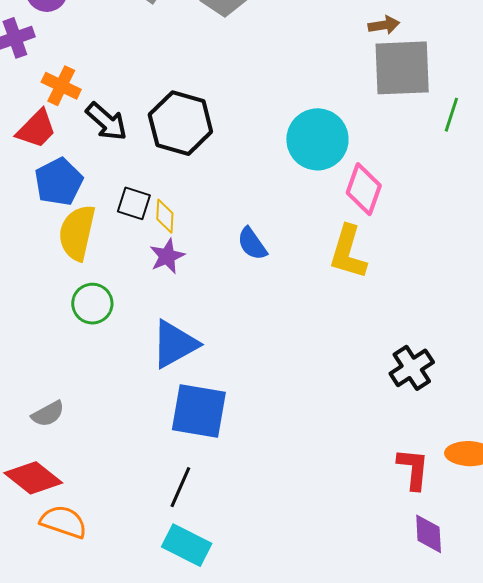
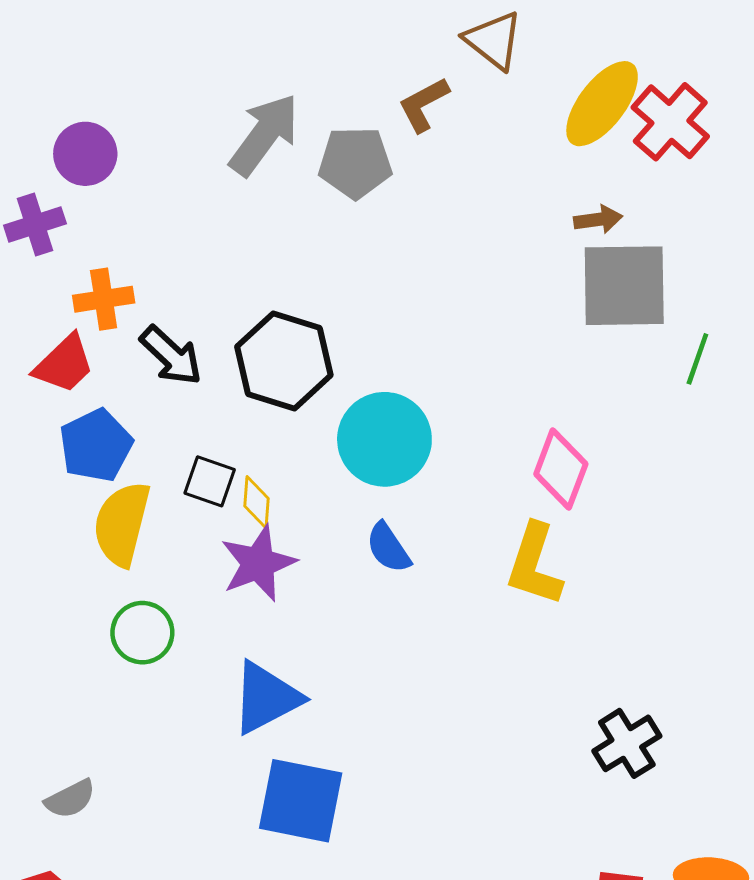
orange cross: (61, 86) -> (104, 299), turned -36
cyan circle: (317, 139) -> (384, 439), moved
purple star: (167, 256) -> (258, 563), size x1.4

